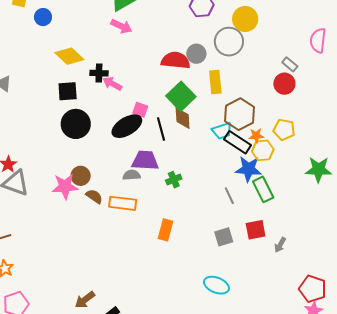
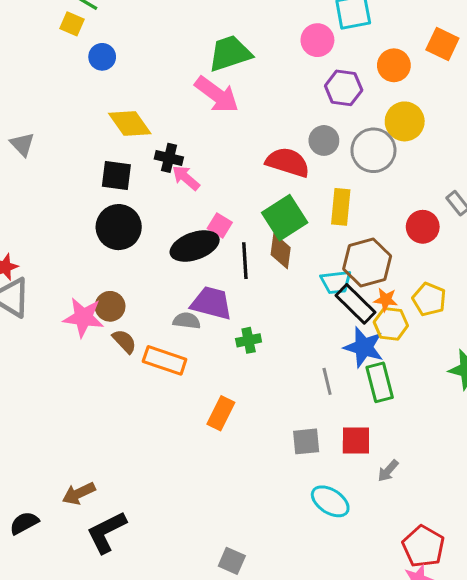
pink arrow: (121, 26) -> (217, 95), size x1.4
gray circle: (196, 54) -> (324, 140), moved
red circle: (284, 84) -> (423, 227), moved
cyan ellipse: (216, 285) -> (330, 501), moved

